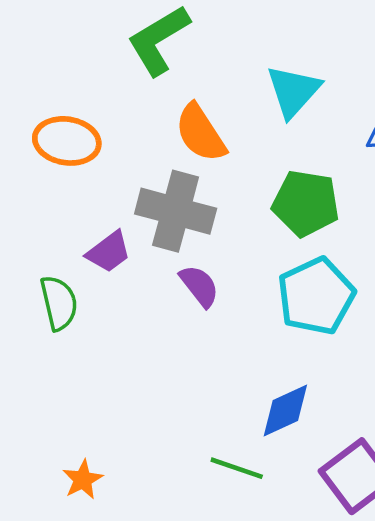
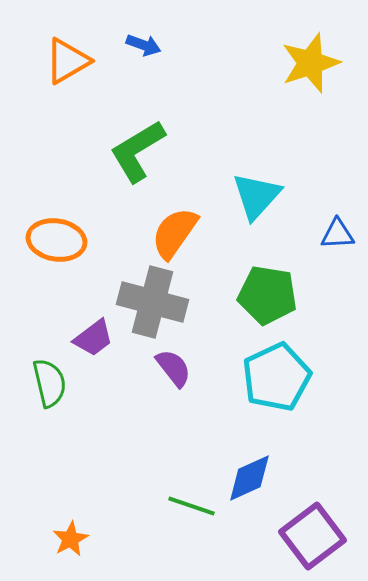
orange semicircle: (200, 133) -> (174, 233), turned 68
green line: (237, 468) -> (191, 506), moved

